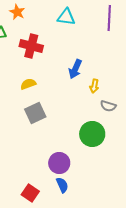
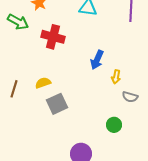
yellow semicircle: (28, 84) -> (43, 83), moved
green circle: (92, 134) -> (114, 125), size x0.6

